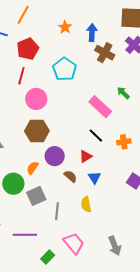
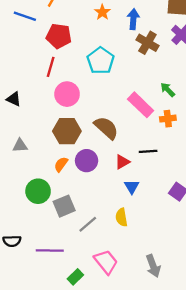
red pentagon: (28, 49) -> (59, 36), turned 30
black line: (96, 136) -> (148, 151), moved, turned -49
orange cross: (124, 142) -> (168, 119), moved
orange semicircle: (33, 168) -> (61, 164), moved
brown semicircle: (70, 176) -> (106, 128), moved, size x1.6
gray line: (57, 211) -> (88, 224), turned 42

